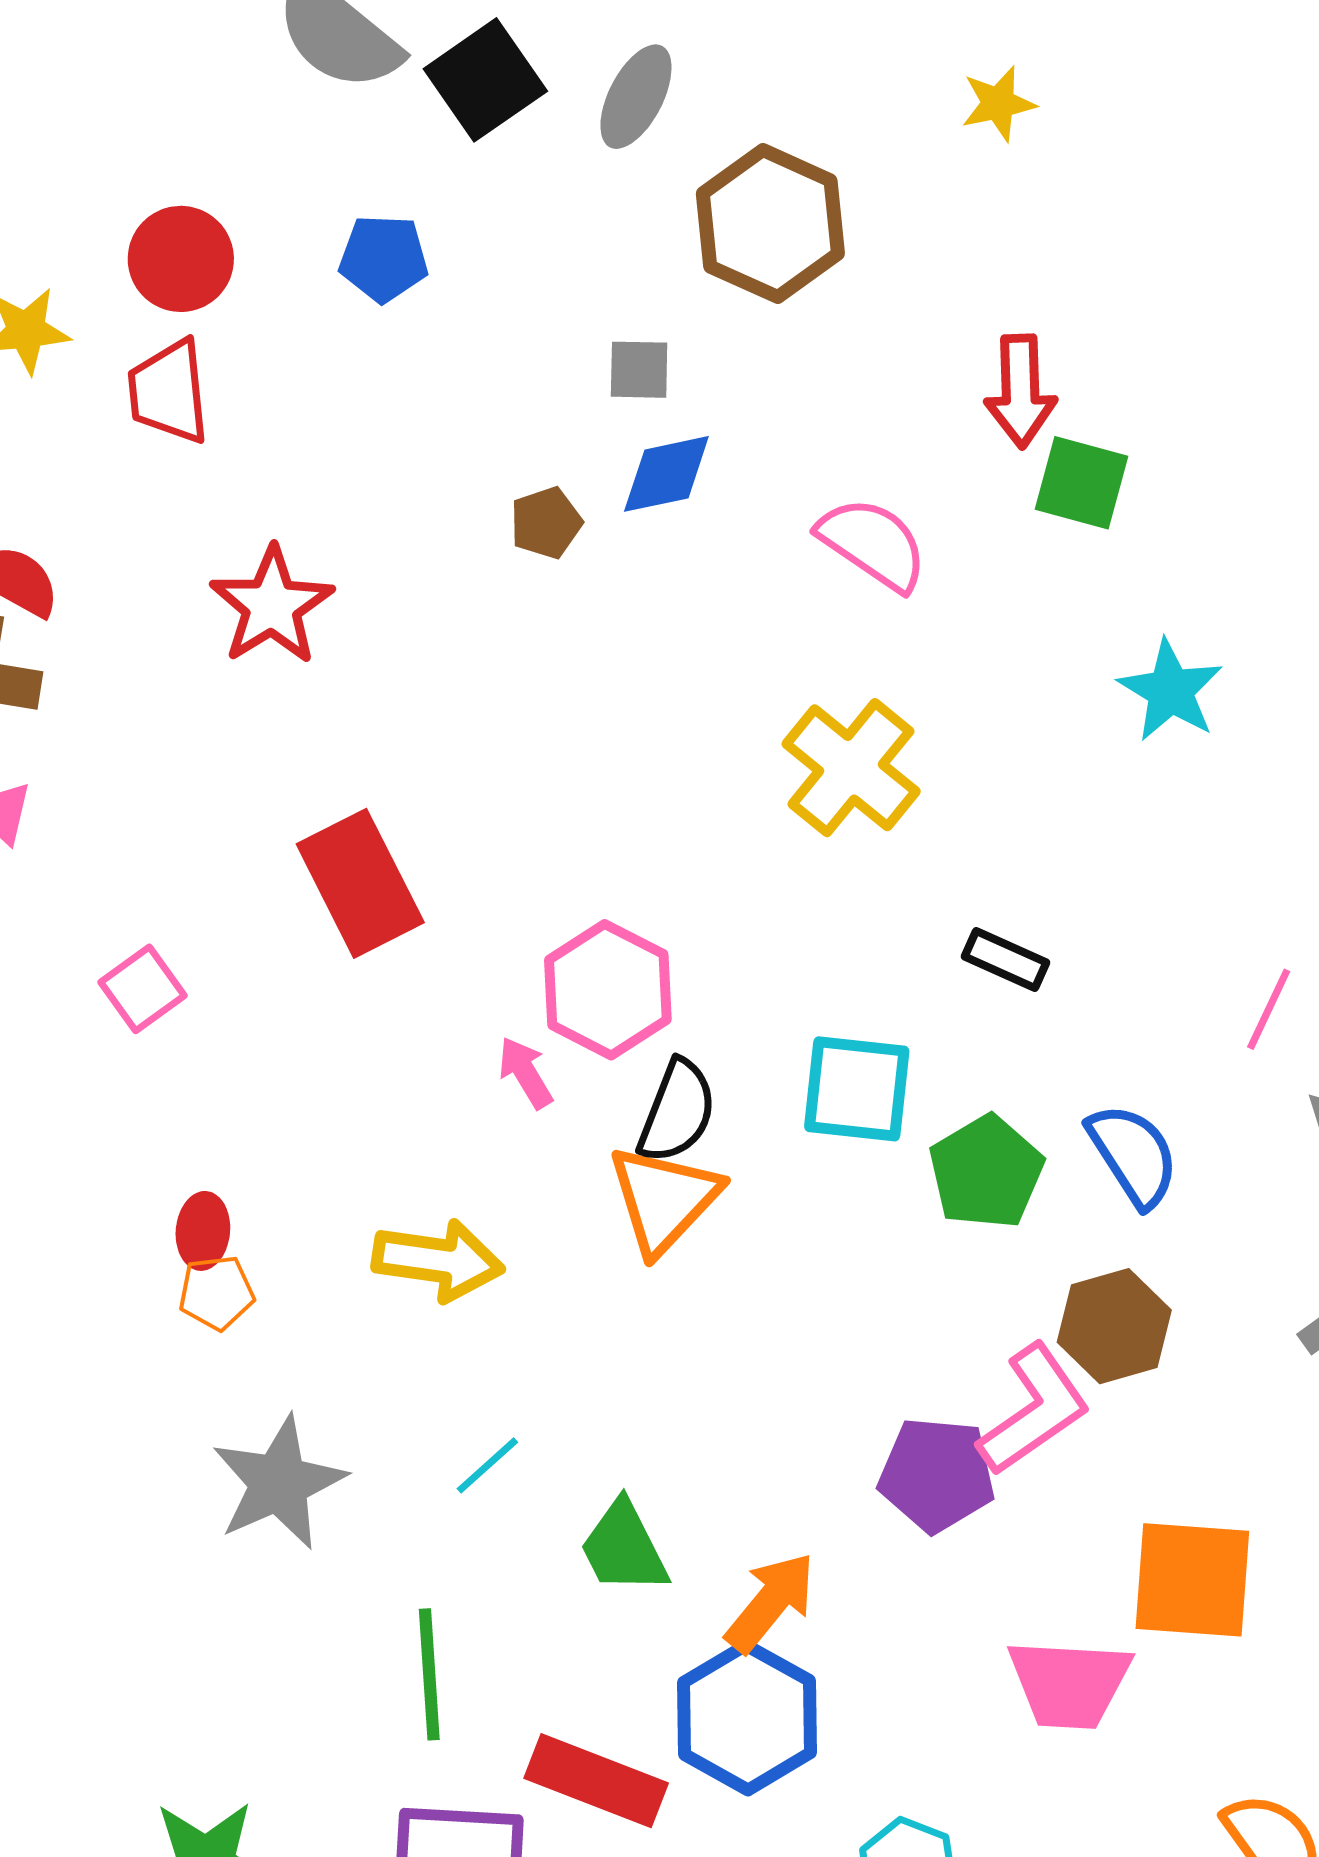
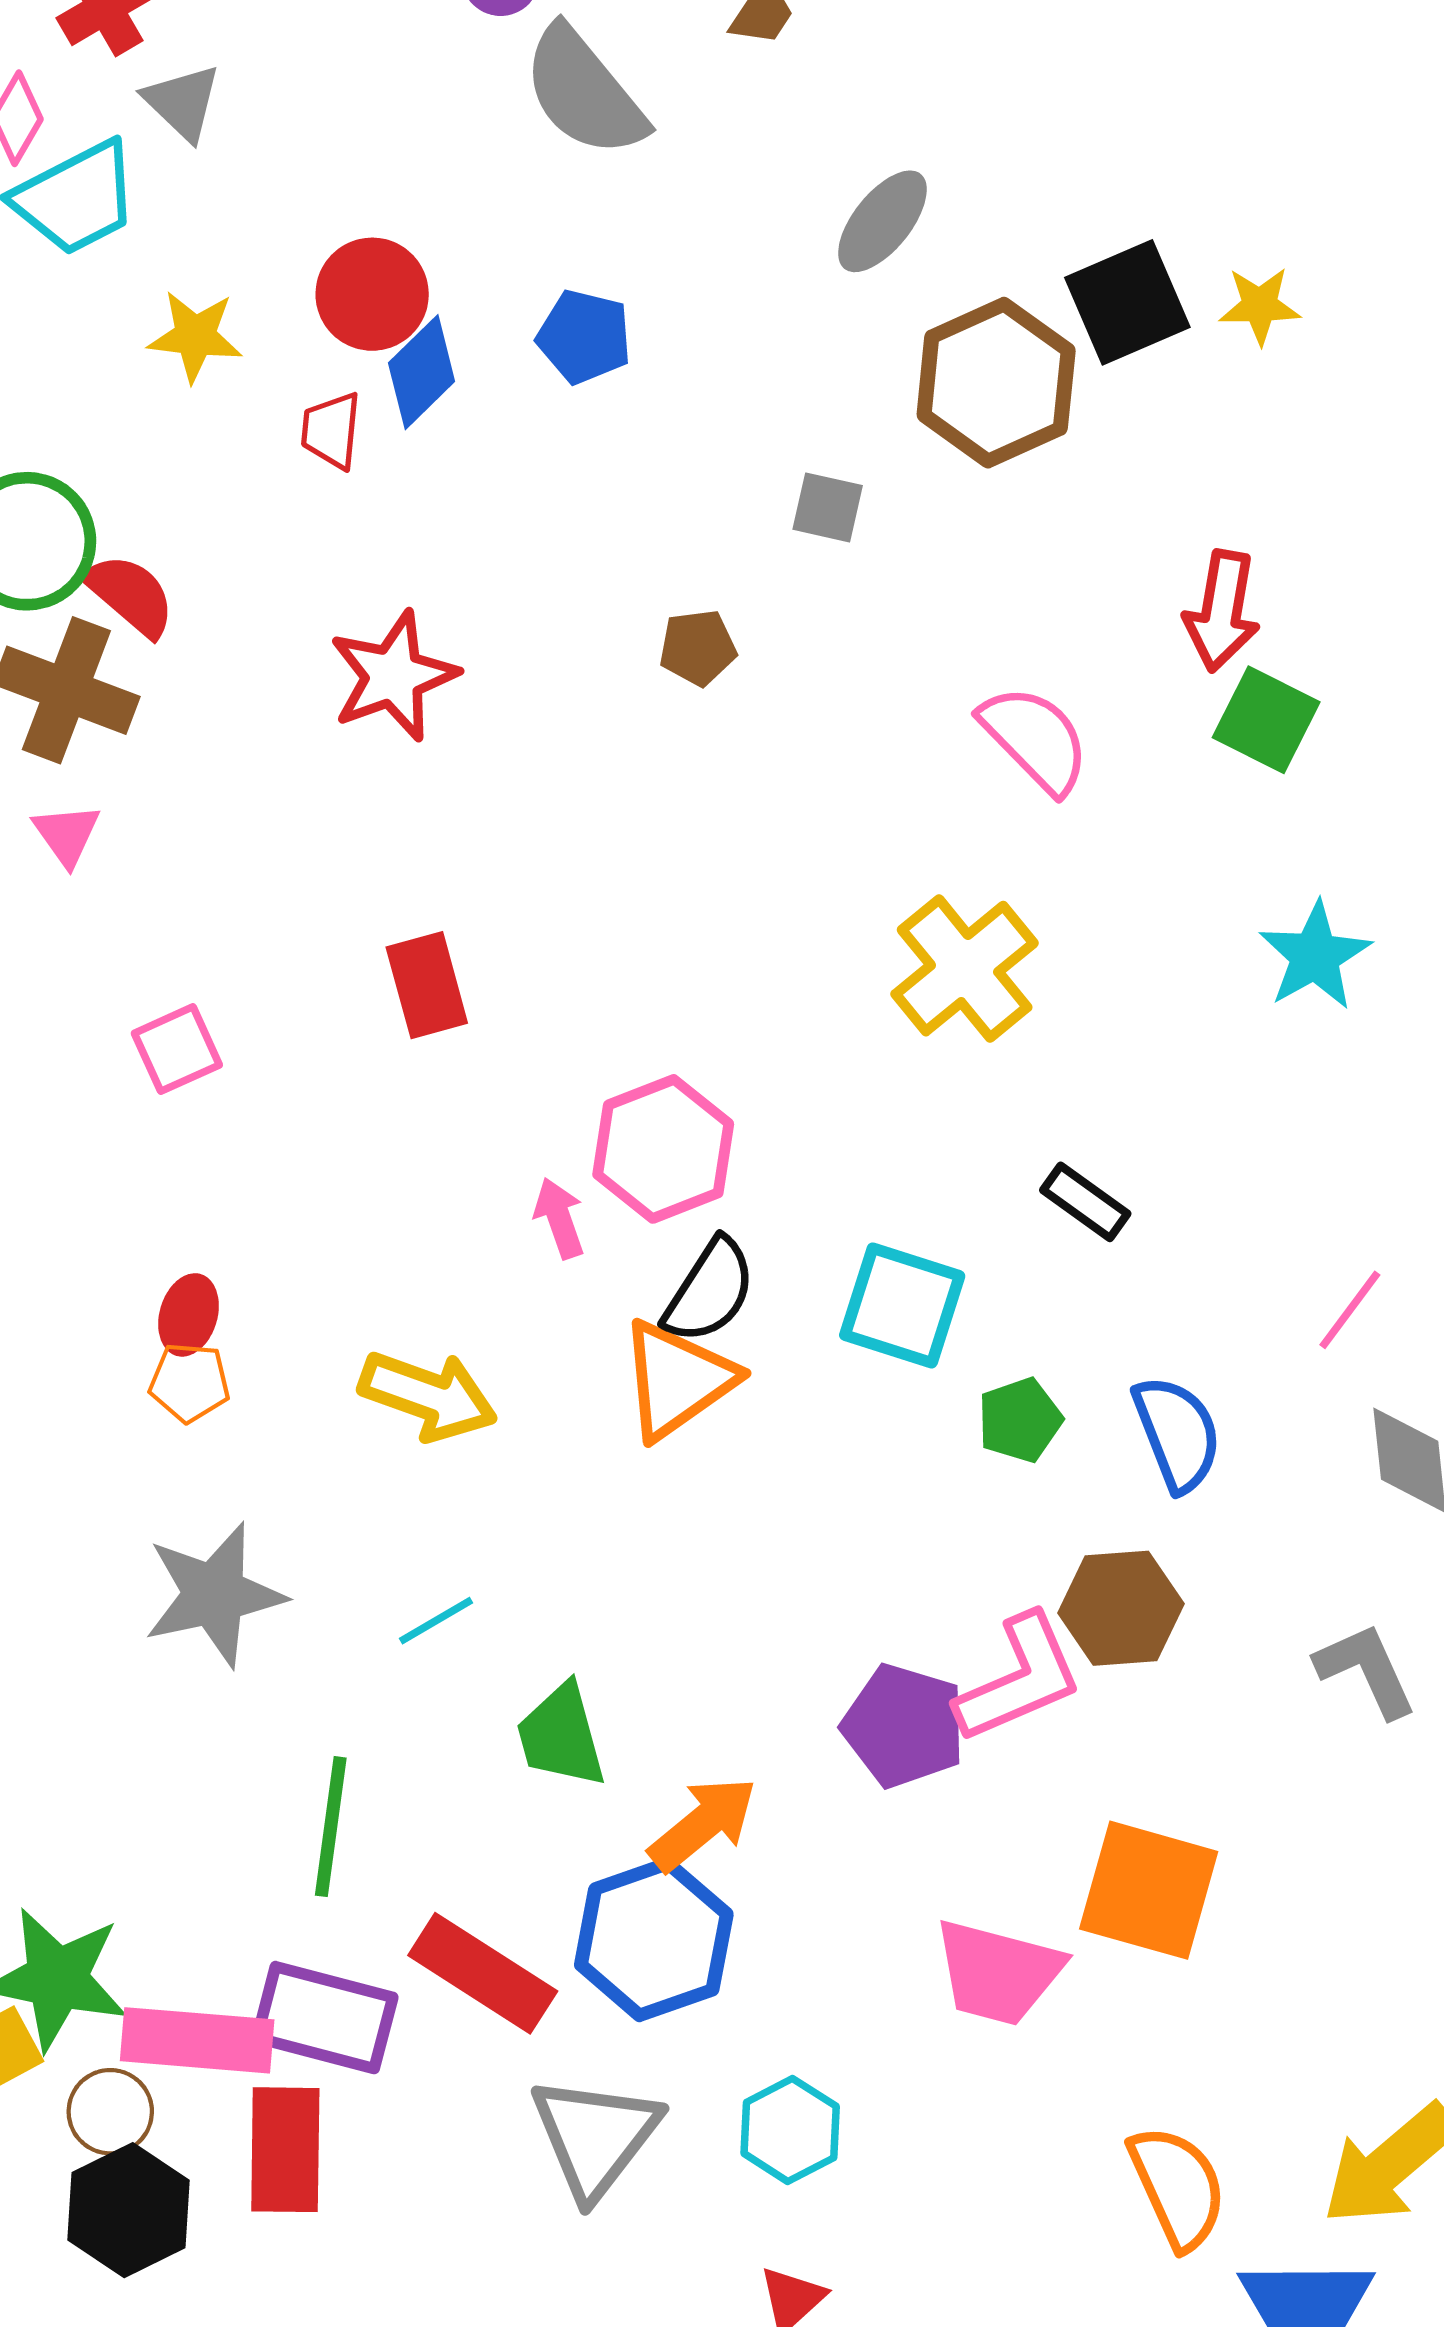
black square: (485, 80) -> (1127, 302), moved
red trapezoid: (169, 392) -> (331, 430), size x0.7
blue diamond: (666, 474) -> (422, 372), moved, turned -44
red rectangle: (360, 883) -> (427, 985), size x0.7
green pentagon: (986, 1172) -> (1020, 1420), size x0.7

